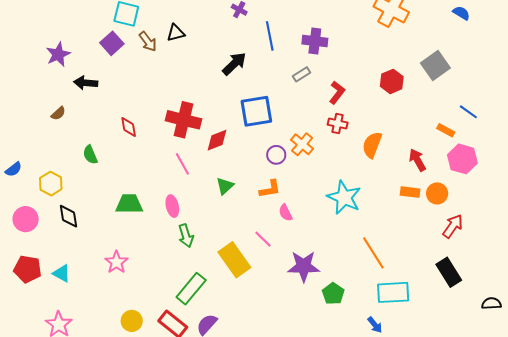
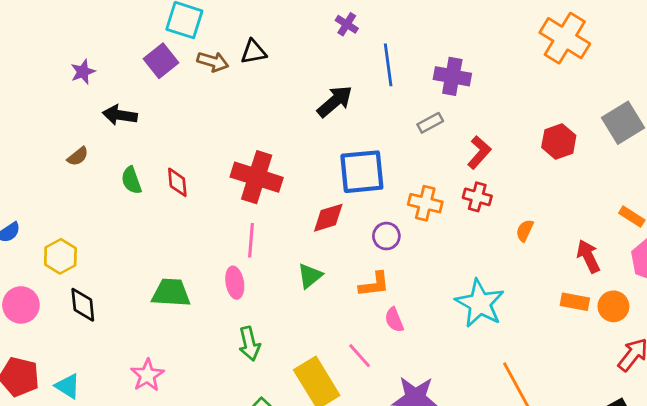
brown arrow: (148, 42) -> (213, 62), turned -40
purple star: (58, 54) -> (83, 72), size x0.7
red diamond: (217, 140) -> (328, 218), moved
orange cross: (302, 144) -> (425, 203), moved, turned -30
orange semicircle: (372, 145) -> (525, 231), size x0.6
green semicircle: (90, 155) -> (131, 180), moved
pink line: (182, 164) -> (251, 240), turned 30
pink ellipse: (172, 206) -> (235, 283), moved

